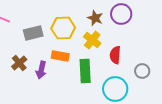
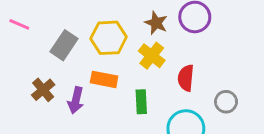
gray rectangle: (33, 33) -> (64, 45), turned -42
green rectangle: (85, 71) -> (141, 102), size x0.7

